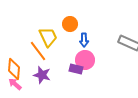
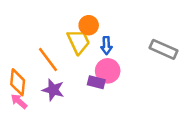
yellow trapezoid: (48, 37) -> (78, 42), moved

